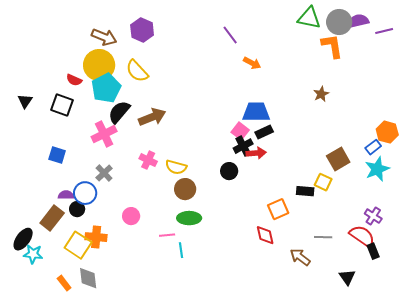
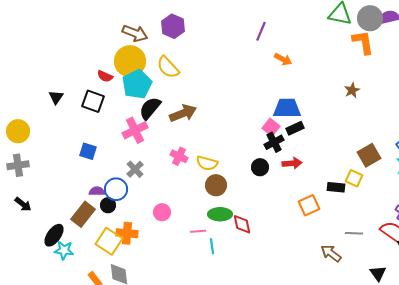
purple line: (230, 35) -> (261, 31), turned 60
red arrow: (256, 153) -> (292, 163), moved
red diamond: (265, 235) -> (242, 224), moved

